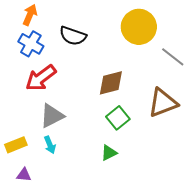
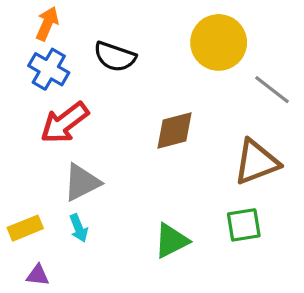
green square: (118, 118) -> (244, 225), moved, turned 30
green triangle: (109, 153) -> (171, 241), size x1.4

